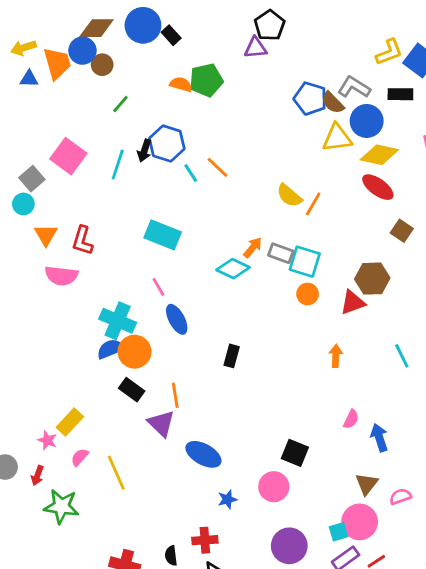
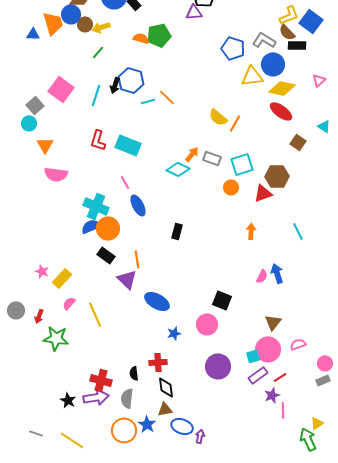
yellow arrow: (23, 48) -> (101, 27), moved
brown semicircle: (333, 103) -> (287, 32), moved
cyan line: (191, 173) -> (148, 101), turned -72
red L-shape: (82, 241) -> (98, 140), moved
cyan square: (305, 262) -> (242, 164), moved, turned -35
blue arrow: (379, 437) -> (277, 273), moved
pink star: (47, 440) -> (42, 271), moved
pink semicircle: (400, 497) -> (298, 344), moved

